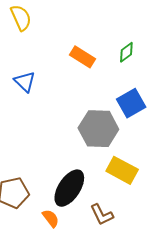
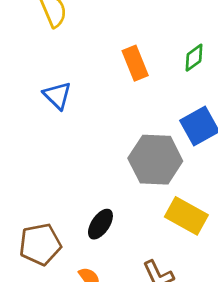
orange rectangle: (82, 57) -> (135, 63), turned 35
black ellipse: (69, 188) -> (100, 224), moved, size x0.6

